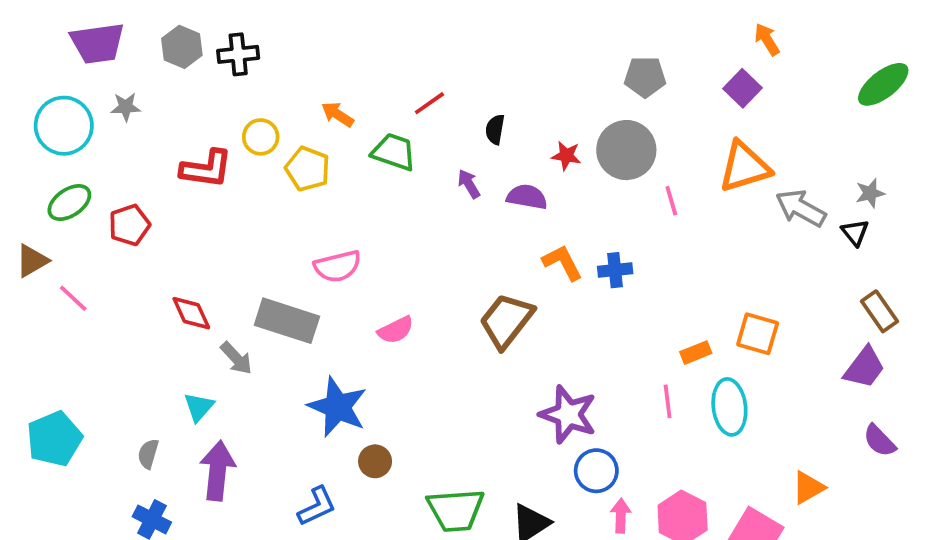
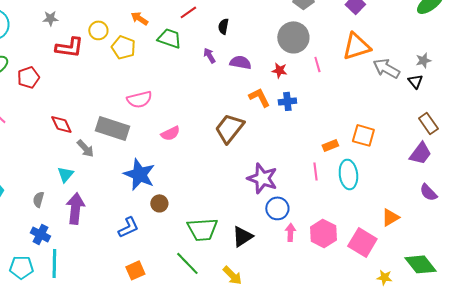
gray star: (126, 107) -> (50, 18), moved
red star: (566, 156) -> (279, 70), moved

